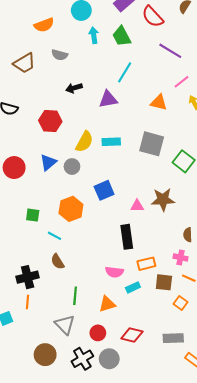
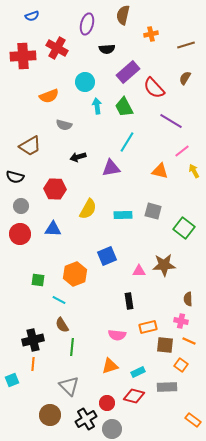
brown trapezoid: (24, 63) -> (30, 146), moved
cyan rectangle: (111, 142) -> (123, 215), moved
gray square: (152, 144) -> (153, 211), size x0.7
blue triangle: (48, 162) -> (53, 229), turned 42
gray circle: (72, 167) -> (21, 206), moved
black rectangle: (127, 237) -> (129, 301), size x0.7
cyan rectangle: (133, 287) -> (138, 372), moved
green line: (75, 296) -> (72, 347), moved
red circle: (98, 333) -> (107, 403), moved
gray rectangle: (173, 338) -> (167, 387), moved
gray circle: (109, 359) -> (112, 429), moved

